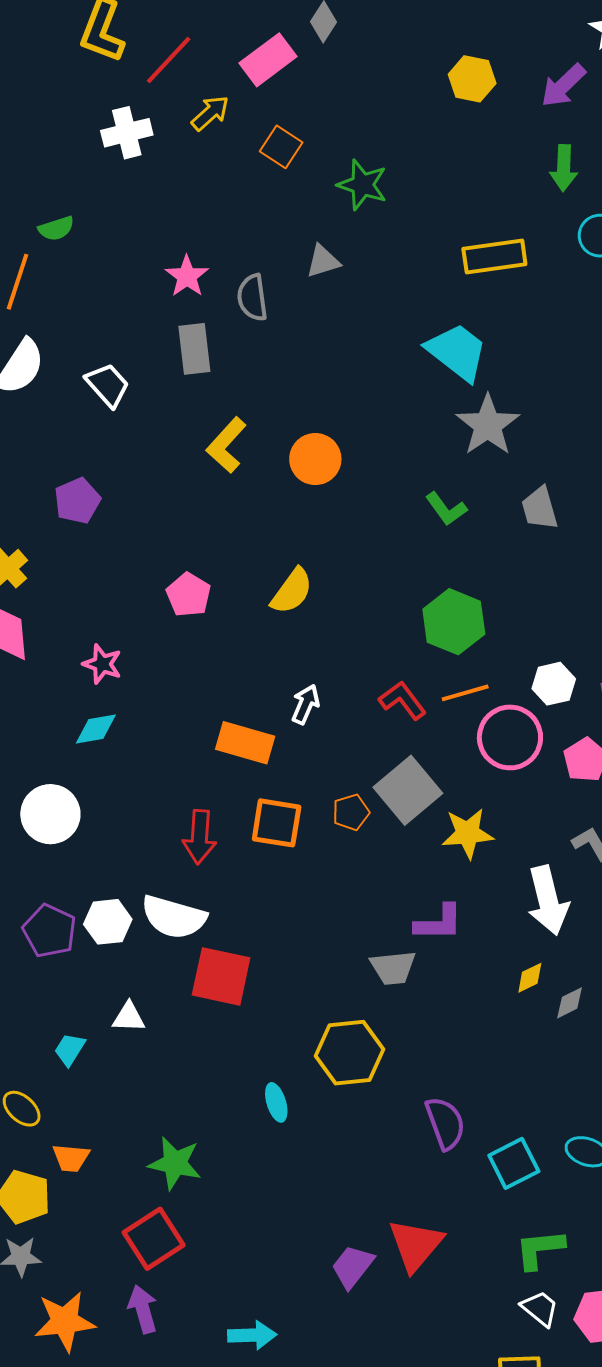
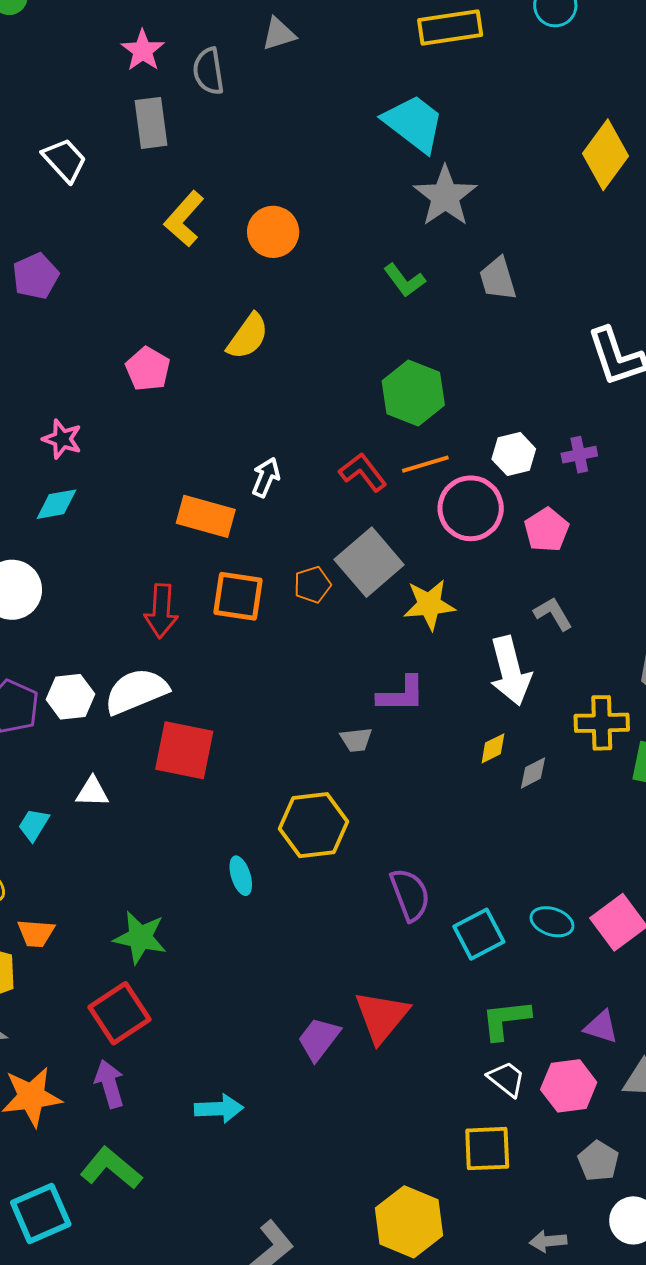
yellow semicircle: (292, 591) -> (248, 336), moved
white semicircle: (174, 917) -> (136, 691), turned 142
gray trapezoid: (393, 968) -> (356, 740), size x0.7

